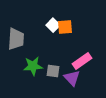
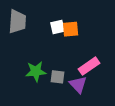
white square: (53, 25) -> (58, 27), turned 32
gray trapezoid: (16, 39) -> (17, 22), moved

